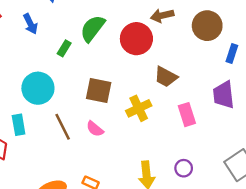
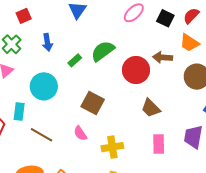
blue arrow: (30, 24) -> (47, 42), moved
yellow cross: (139, 108) -> (112, 147), moved
brown line: (63, 127) -> (41, 135), moved, turned -50

